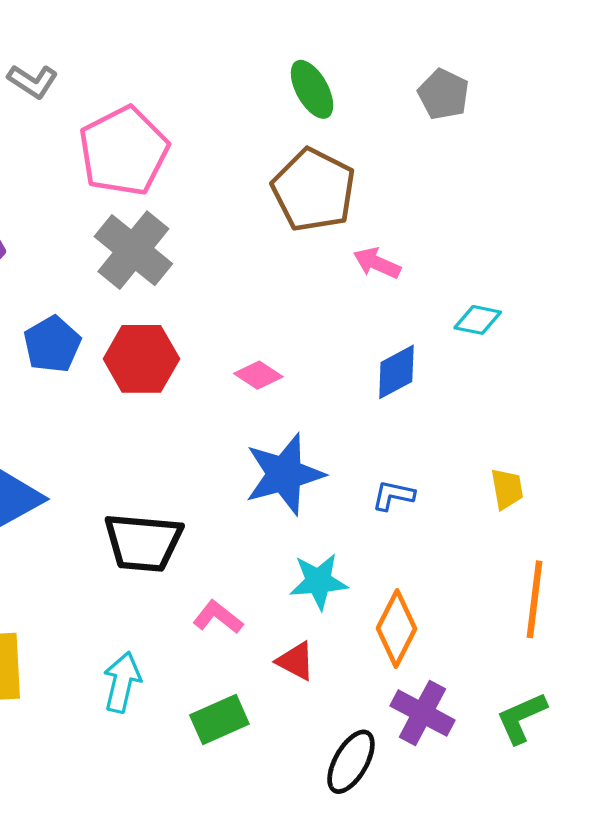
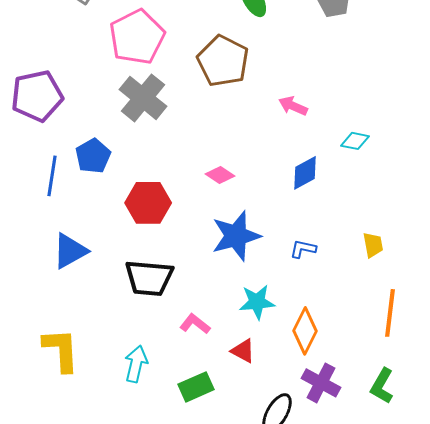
brown pentagon: (314, 190) -> (223, 61), moved
red hexagon: (141, 359) -> (148, 203), moved
green L-shape: (522, 718) -> (382, 386), turned -36

